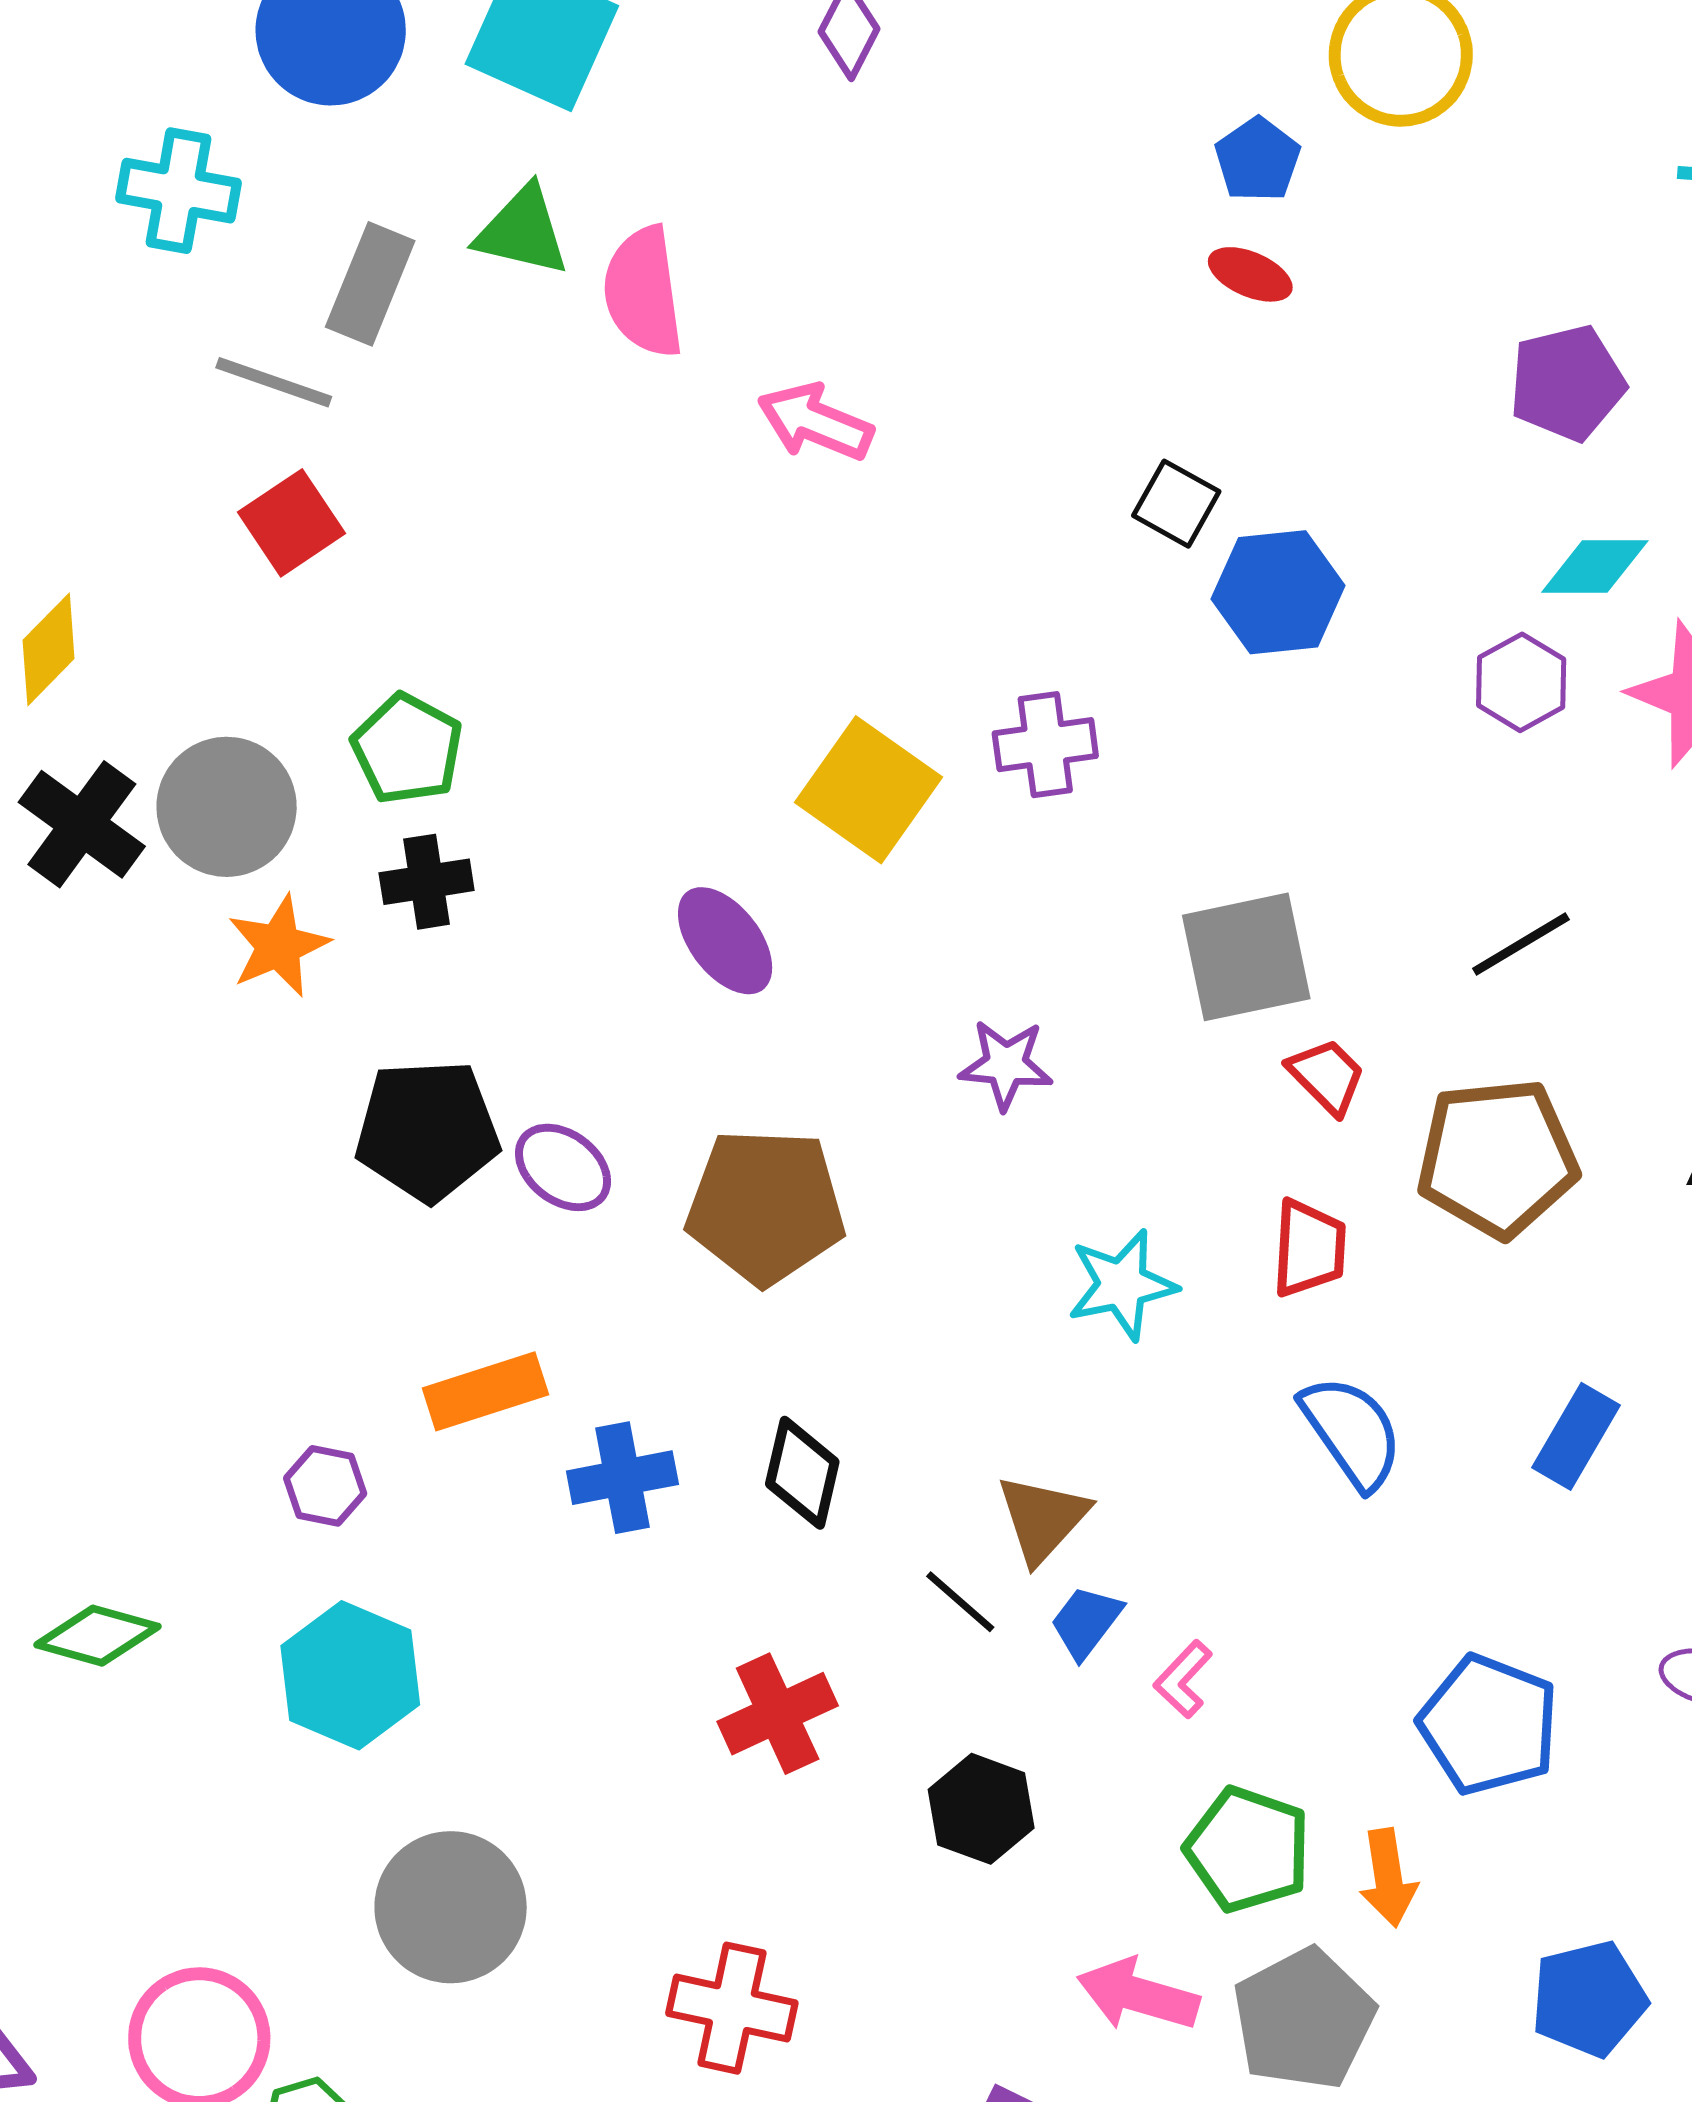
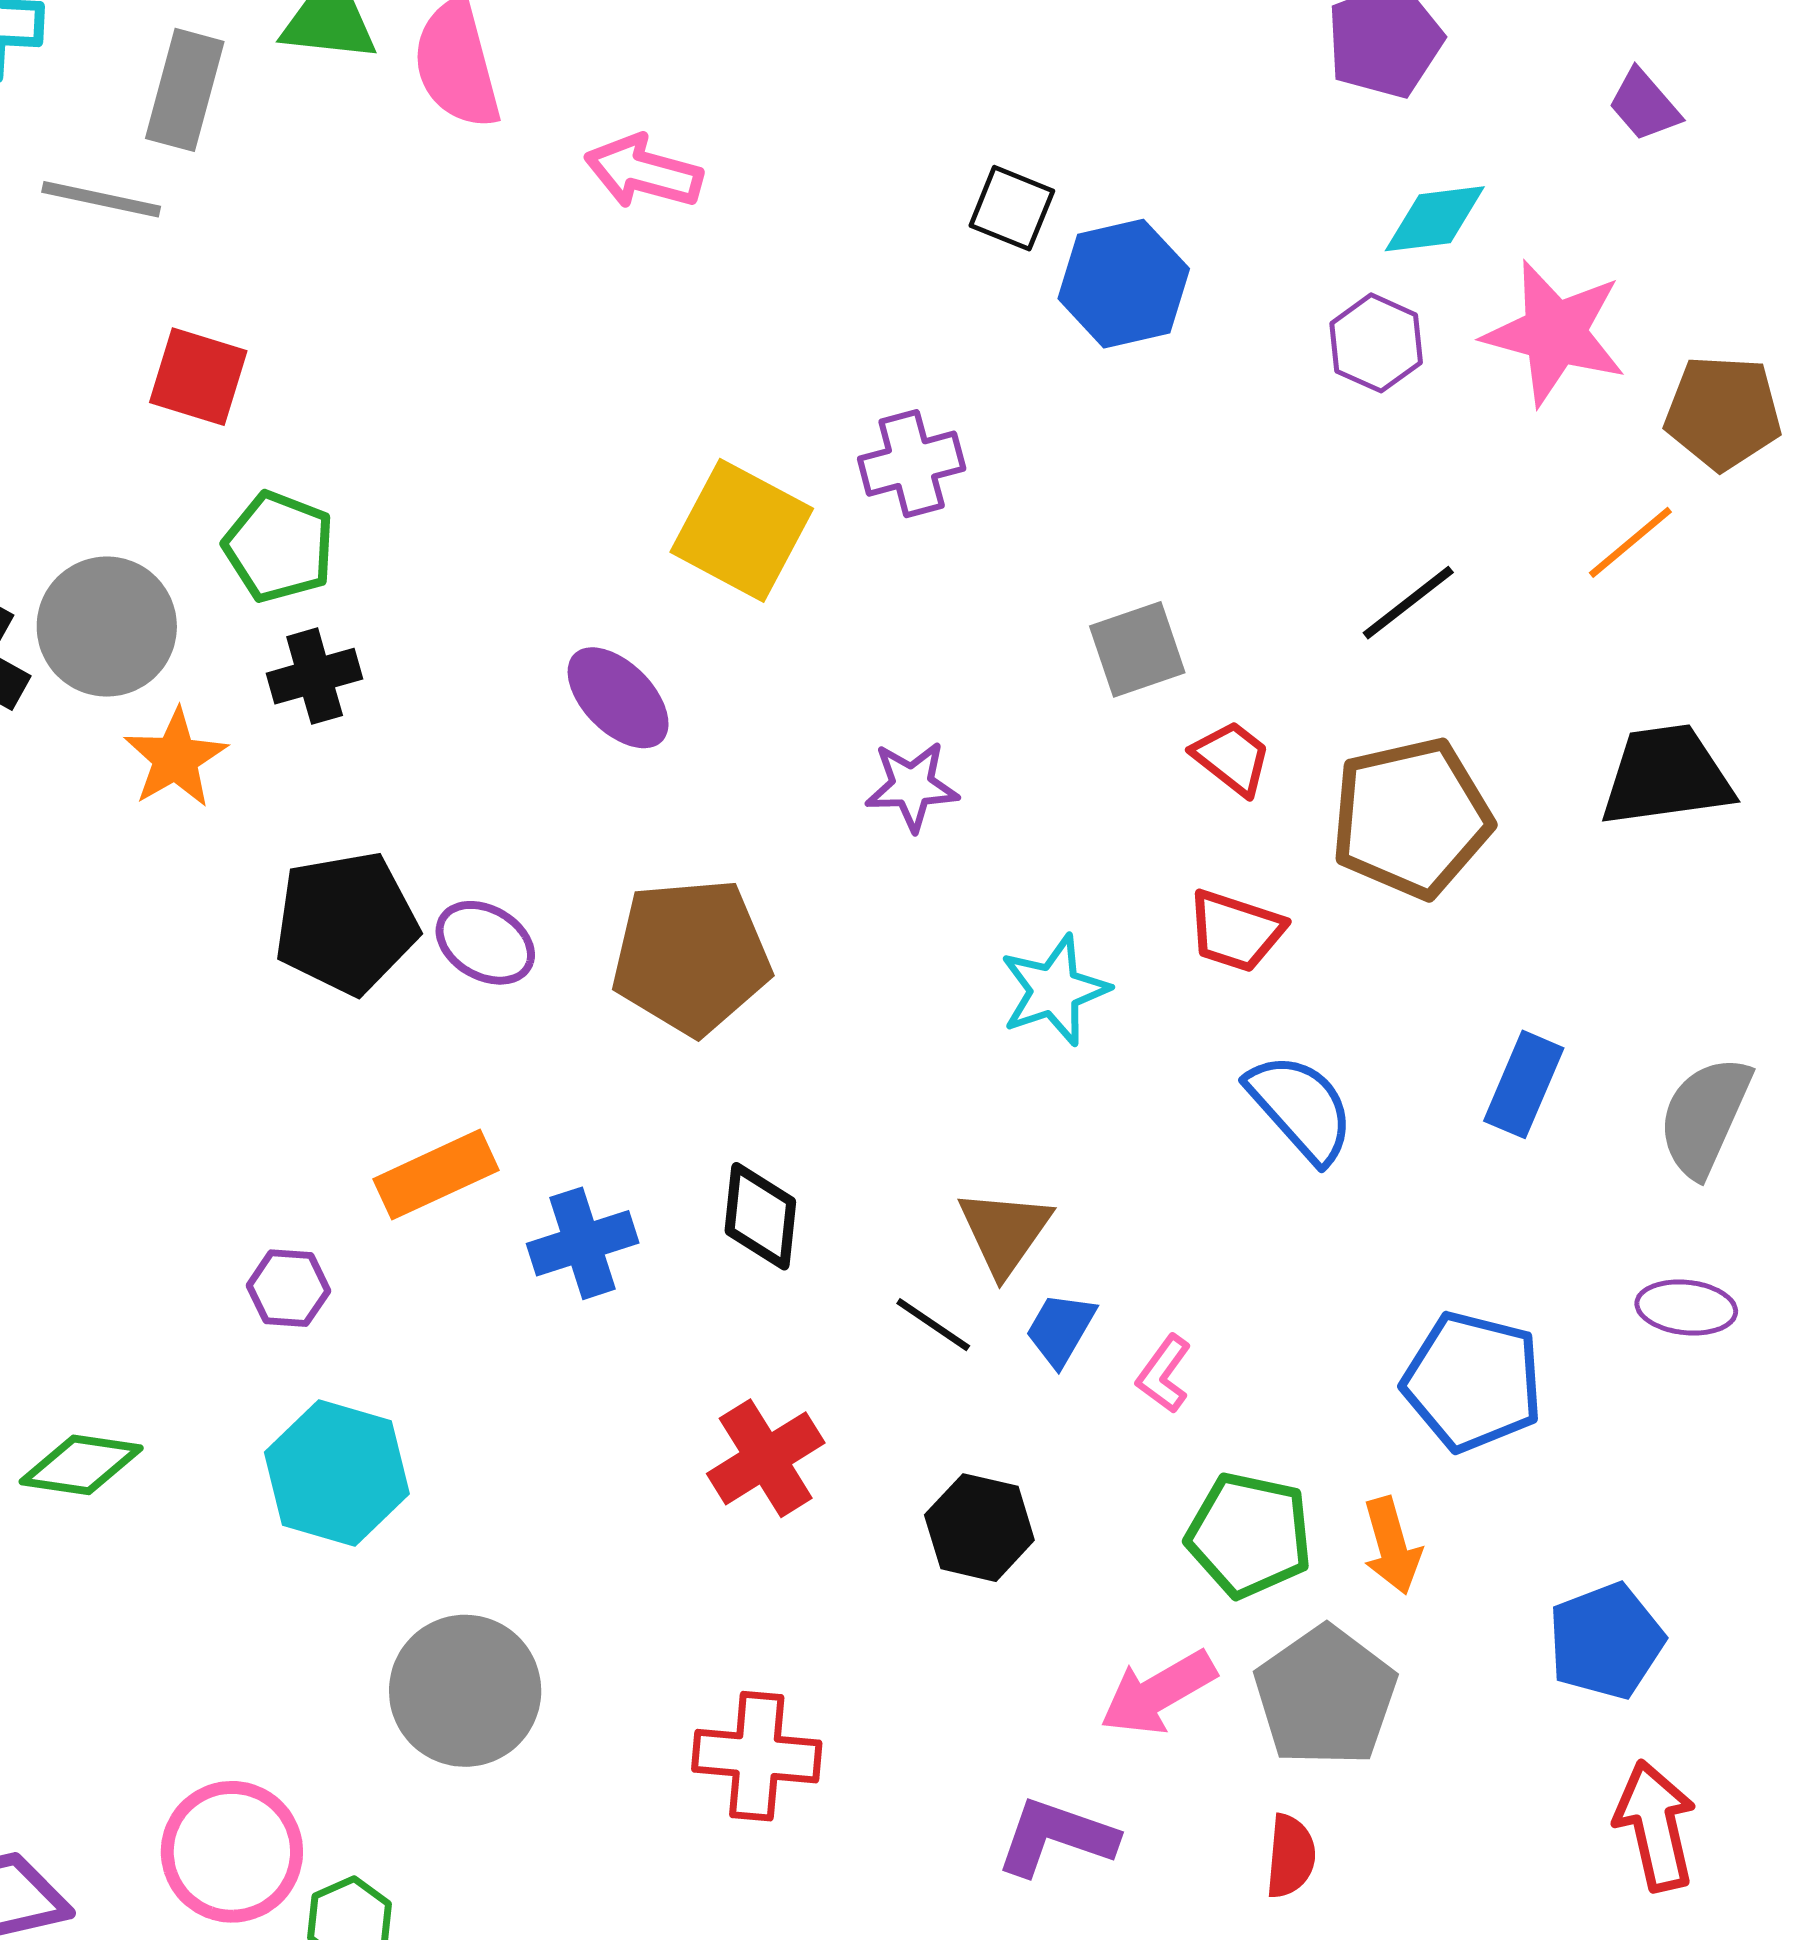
red square: (291, 523) -> (198, 377), moved, turned -32
gray square: (1246, 957) -> (1137, 649), size x0.7
red trapezoid: (1309, 1248) -> (1236, 931), turned 112
pink arrow: (1138, 1995) -> (1158, 1693), turned -39

